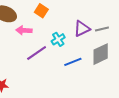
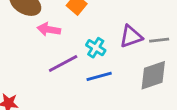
cyan cross: (58, 39) -> (96, 48), turned -32
blue line: (73, 62) -> (99, 76), moved

